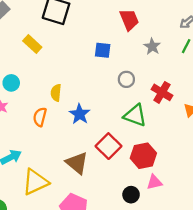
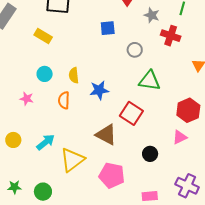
cyan circle: (11, 83) -> (45, 74), moved
red cross: (162, 92) -> (171, 36), moved
blue star: (80, 114) -> (99, 90), turned -30
red hexagon: (143, 156) -> (188, 110), moved
black circle: (131, 195) -> (150, 154), moved

